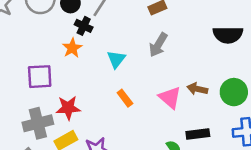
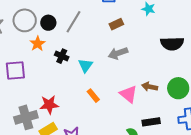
black cross: (84, 26) -> (62, 56), moved
gray arrow: (158, 45) -> (118, 53), turned 42
orange star: (72, 48) -> (37, 44), moved
purple square: (40, 77) -> (15, 70), moved

